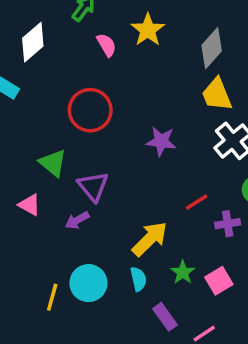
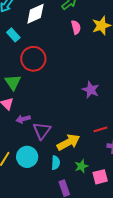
red circle: (90, 110) -> (33, 59), moved
green triangle: (53, 163) -> (13, 82), moved
purple triangle: (93, 186) -> (42, 131), moved
purple arrow: (77, 220) -> (23, 119), moved

